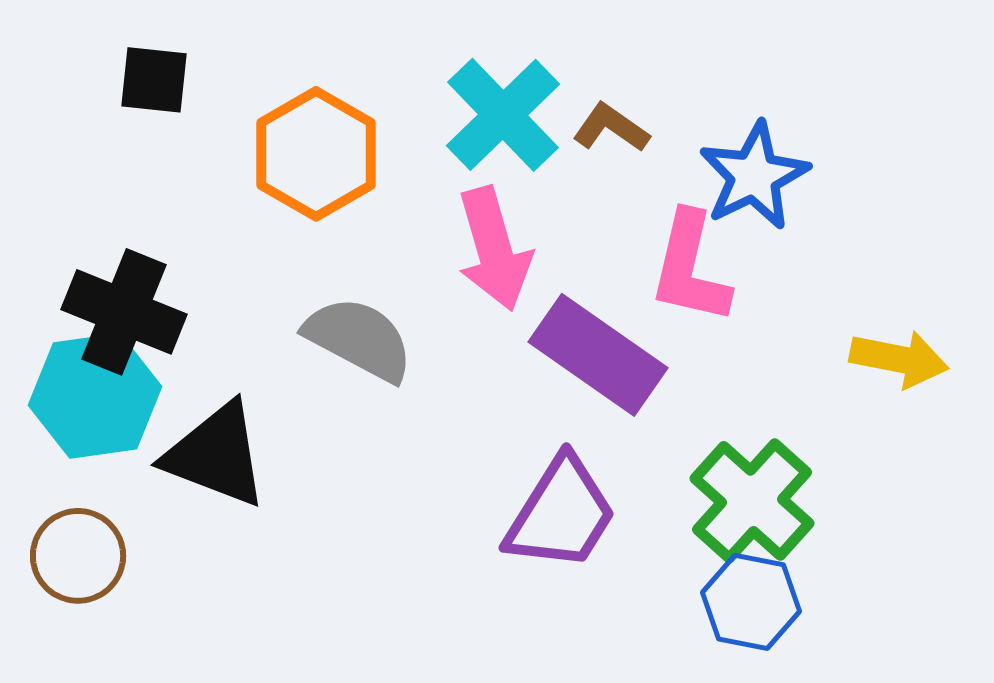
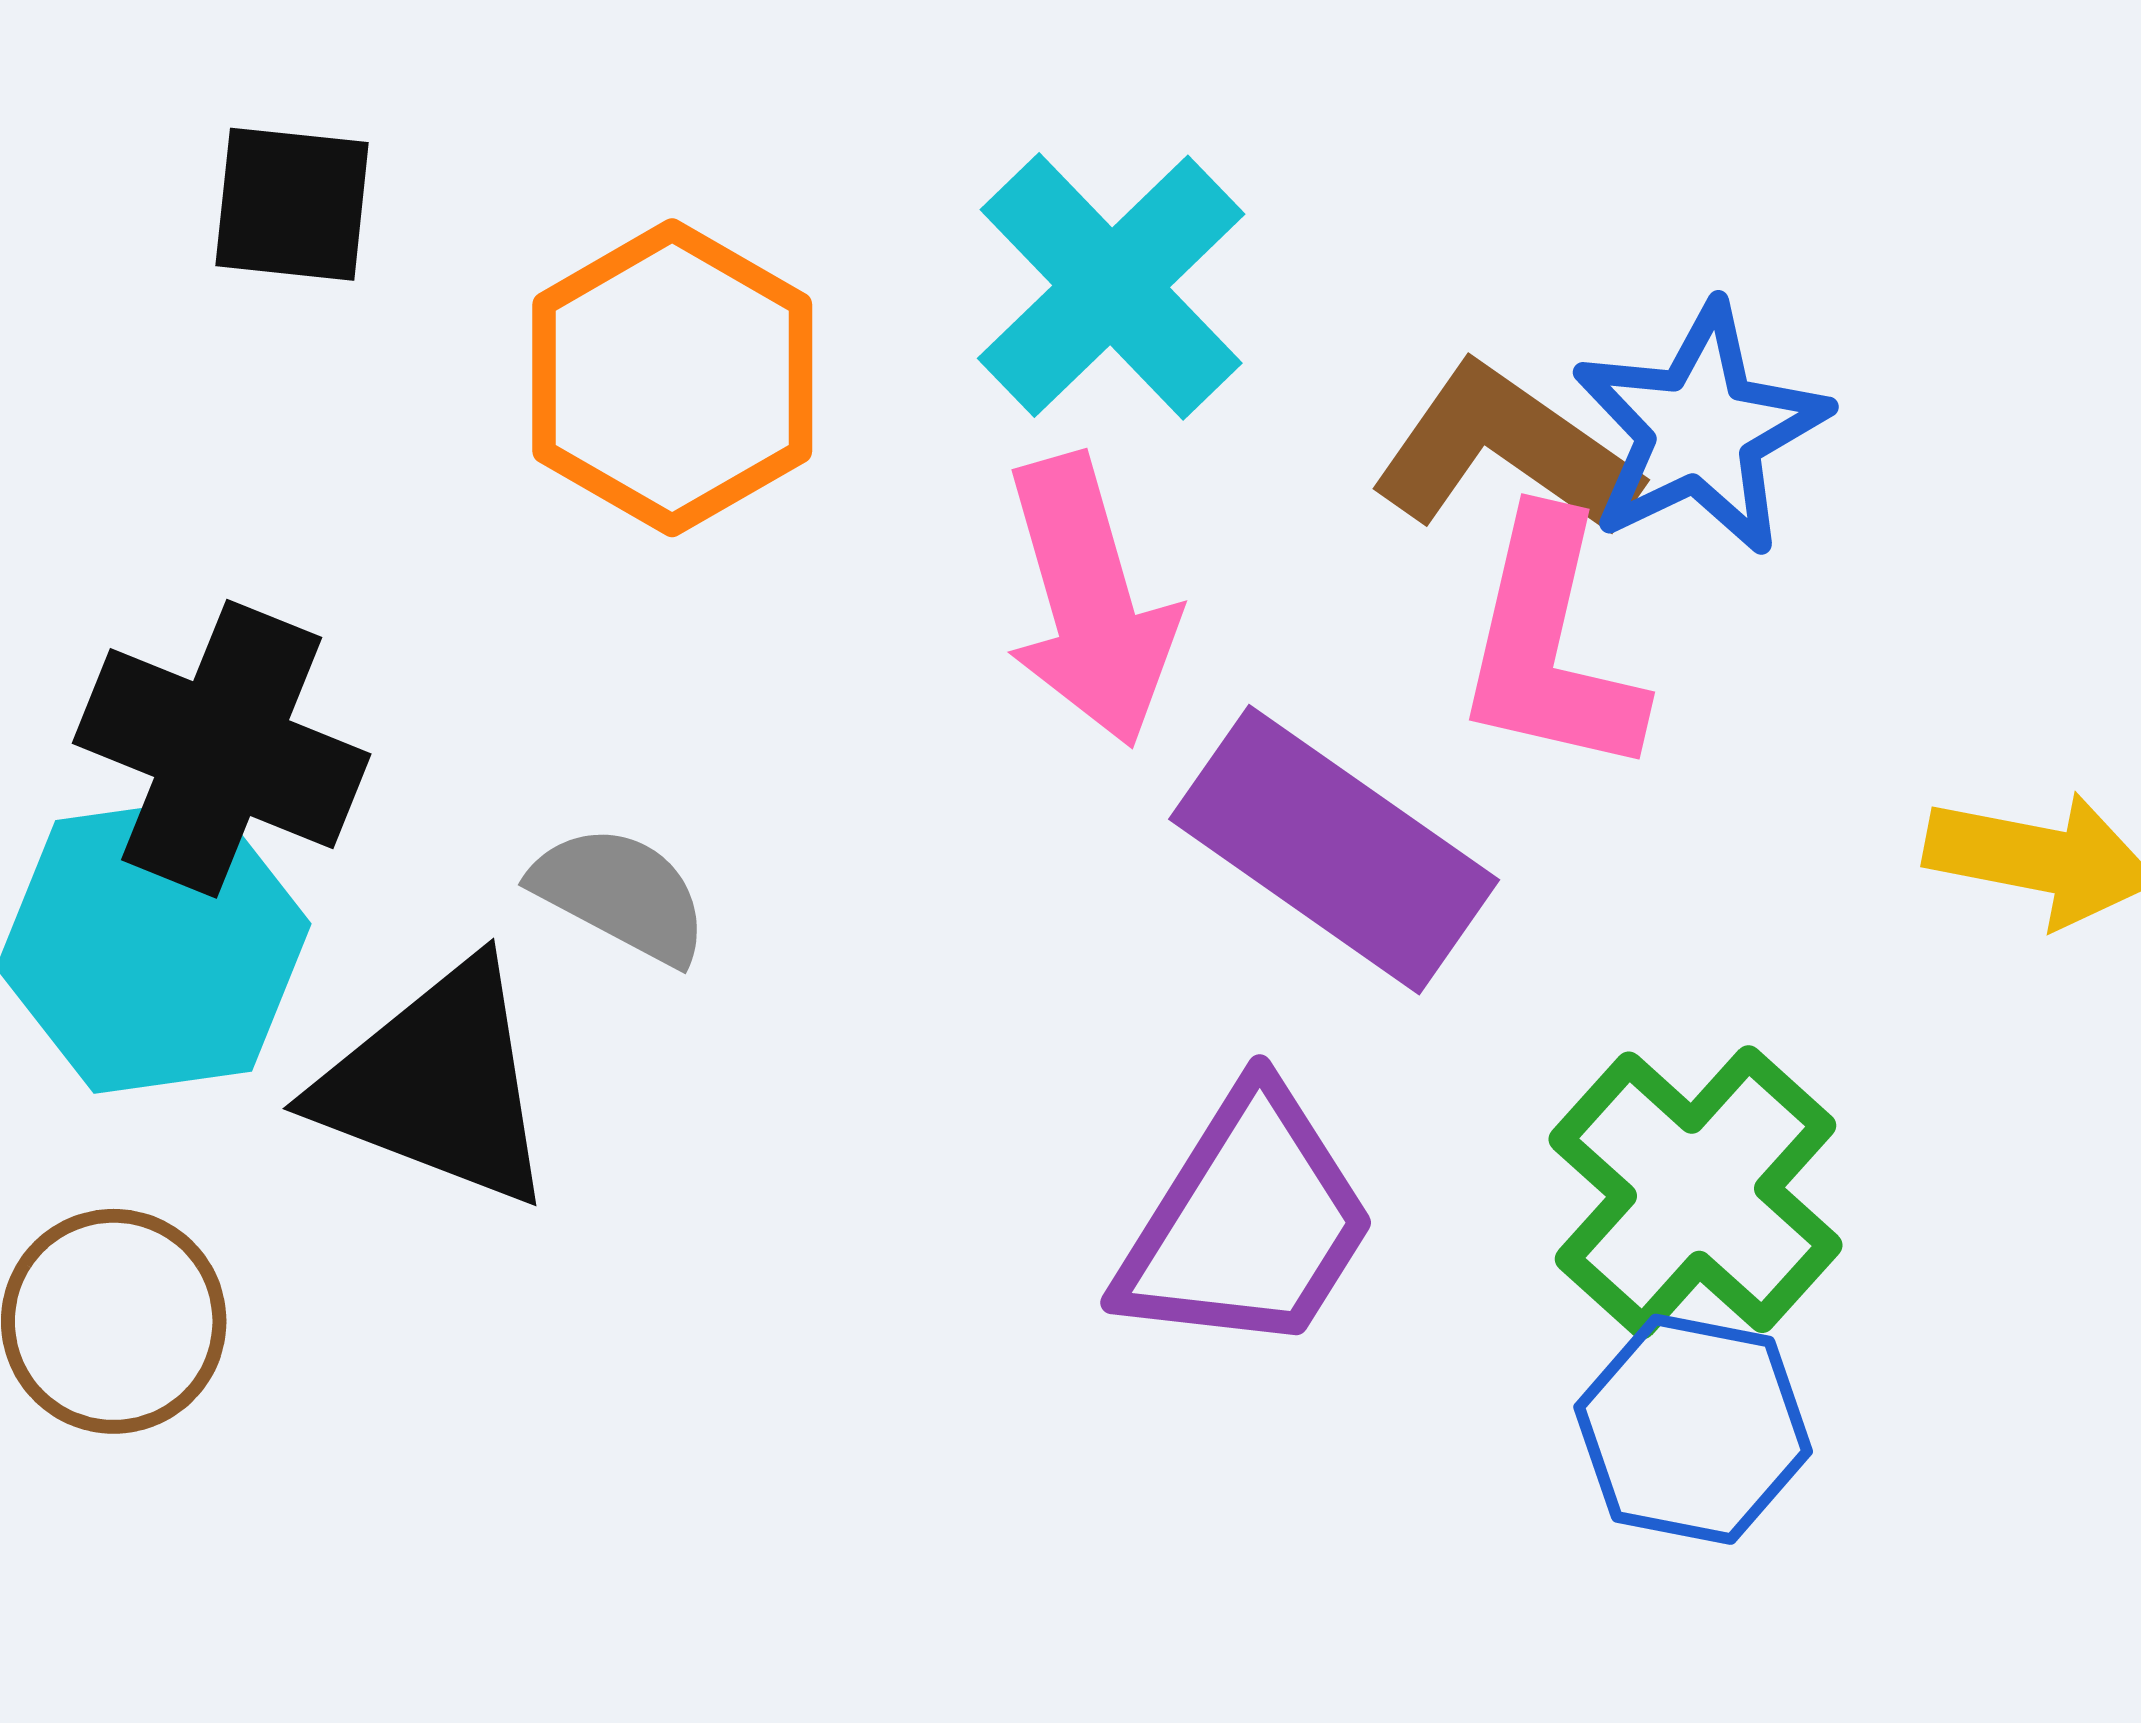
brown L-shape: (611, 128) -> (1505, 451), moved, size x1.5
gray semicircle: (359, 339) -> (621, 894), moved, size x0.7

